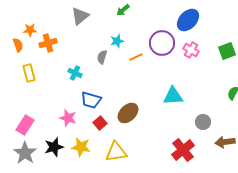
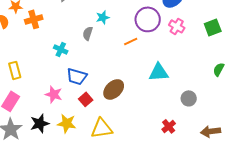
orange line: (136, 57) -> (131, 41), moved
yellow rectangle: (29, 73) -> (15, 70), moved
brown arrow: (225, 142) -> (211, 131), moved
red cross: (183, 150) -> (169, 126), size x0.6

